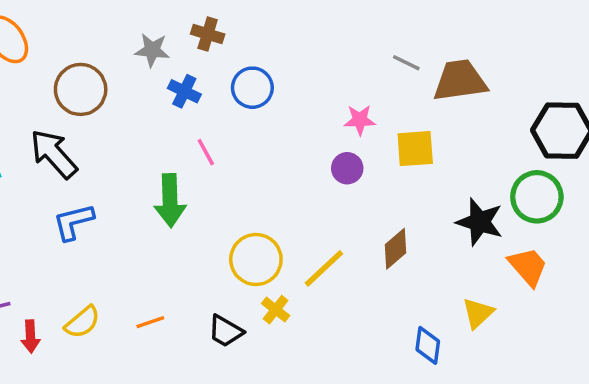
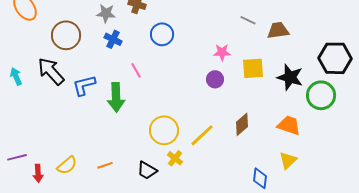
brown trapezoid: (460, 81) -> (278, 30), size x0.7
blue cross: (184, 91) -> (113, 39), moved
blue L-shape: (73, 222) -> (84, 85), moved
black star: (480, 222) -> (290, 77), moved
orange trapezoid: (528, 267) -> (289, 125), moved, turned -30

